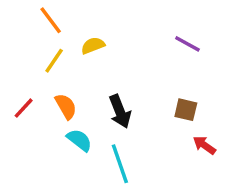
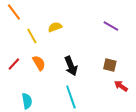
orange line: (51, 20) -> (14, 12), moved
yellow line: (54, 61) -> (32, 36), turned -63
cyan semicircle: (79, 140) -> (27, 101), moved, turned 42

